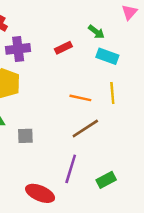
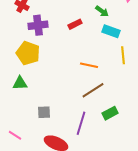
yellow line: (112, 93) -> (123, 55), moved
gray square: (25, 136) -> (44, 112), moved
green rectangle: (106, 180) -> (110, 113), moved

